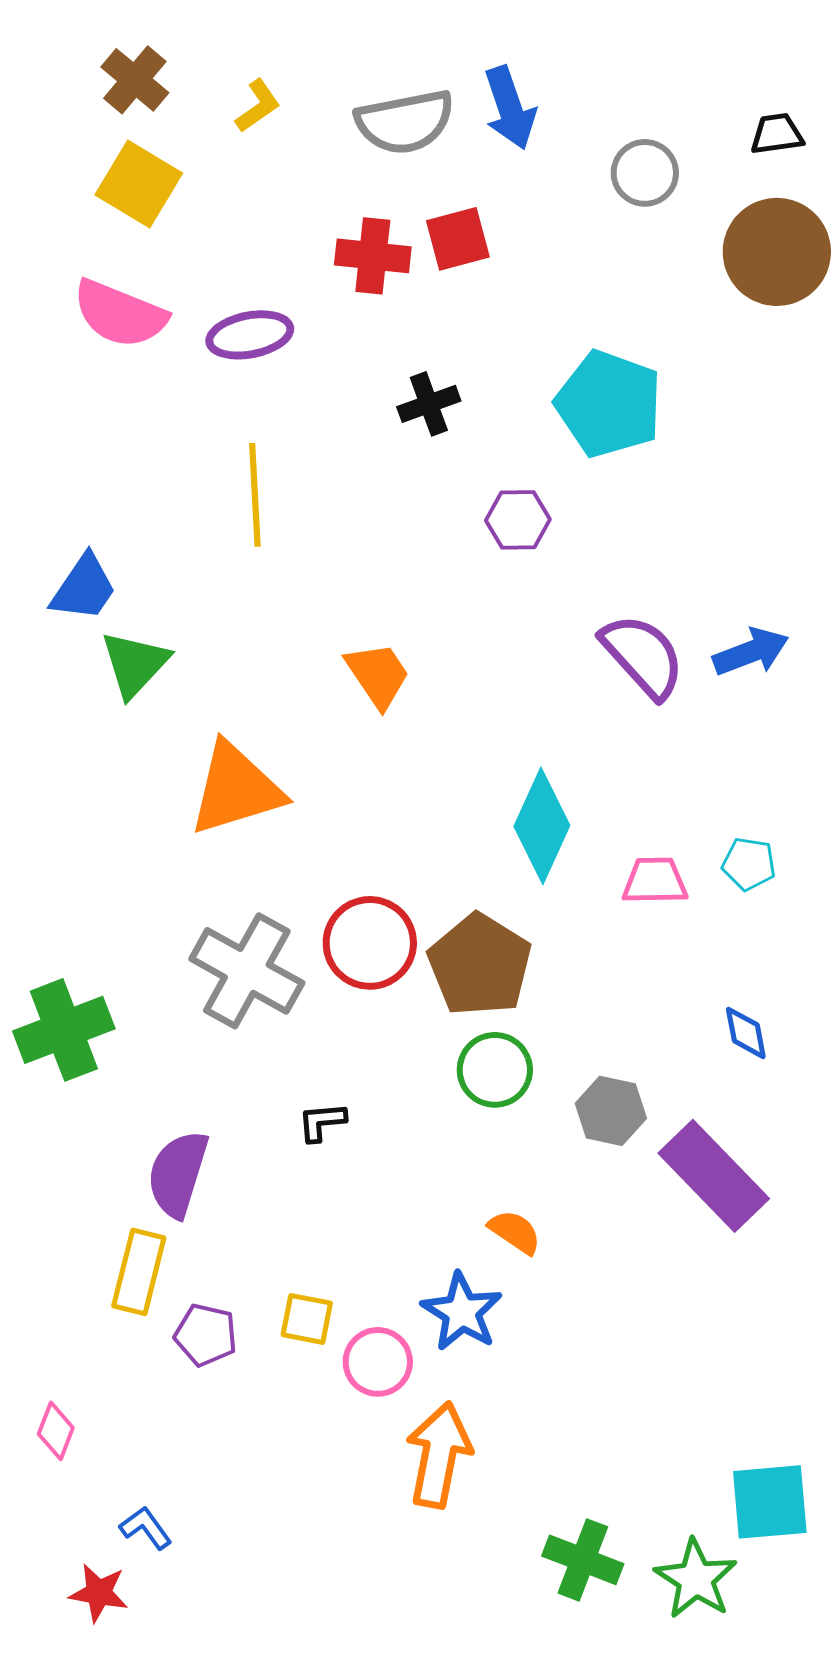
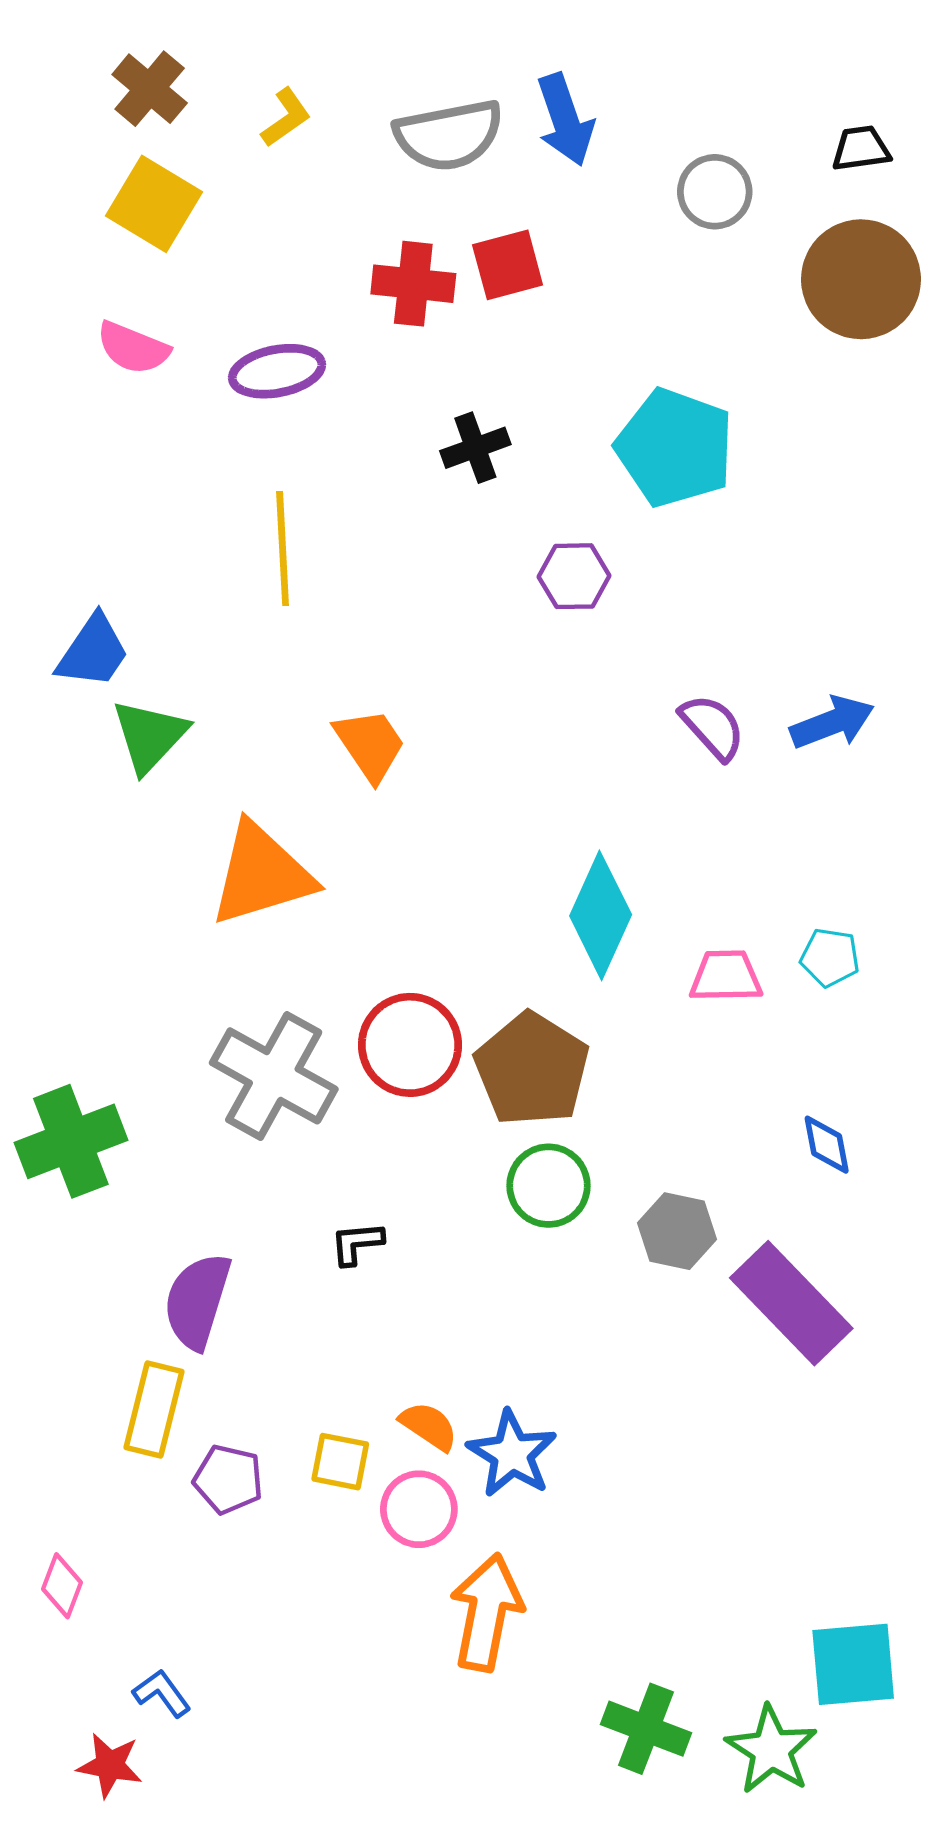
pink semicircle: (120, 314) -> (133, 348), size x0.7
purple semicircle: (643, 656) -> (713, 727), size x0.7
orange trapezoid: (378, 675) -> (370, 745), moved
orange semicircle: (515, 1232) -> (429, 1426), moved

